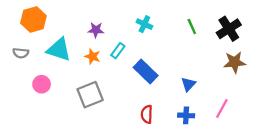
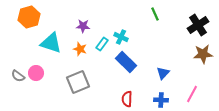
cyan cross: (144, 24) -> (121, 37), moved
green line: (192, 26) -> (155, 14), moved
gray semicircle: (21, 53) -> (18, 76), moved, turned 32

